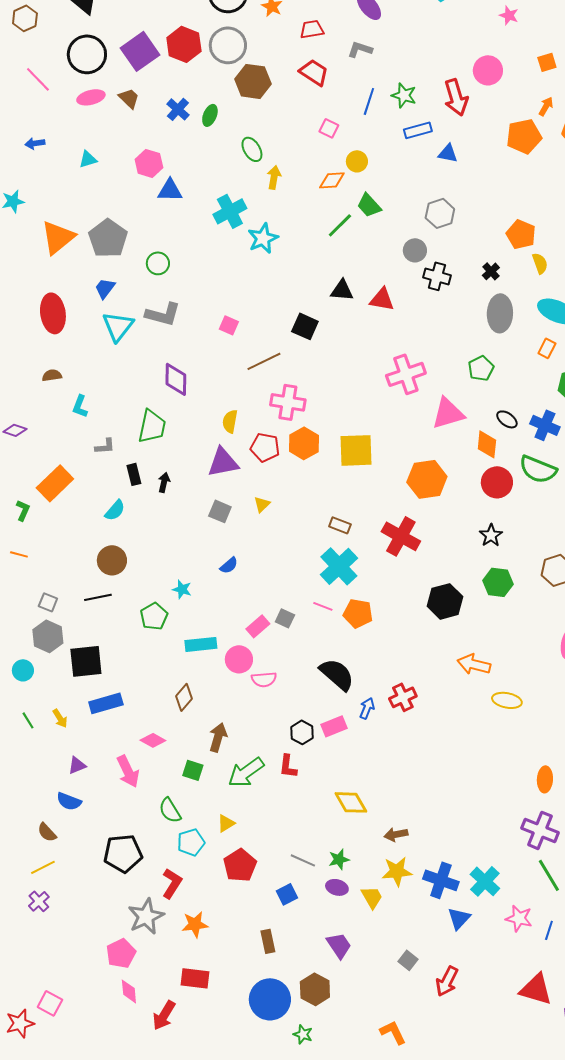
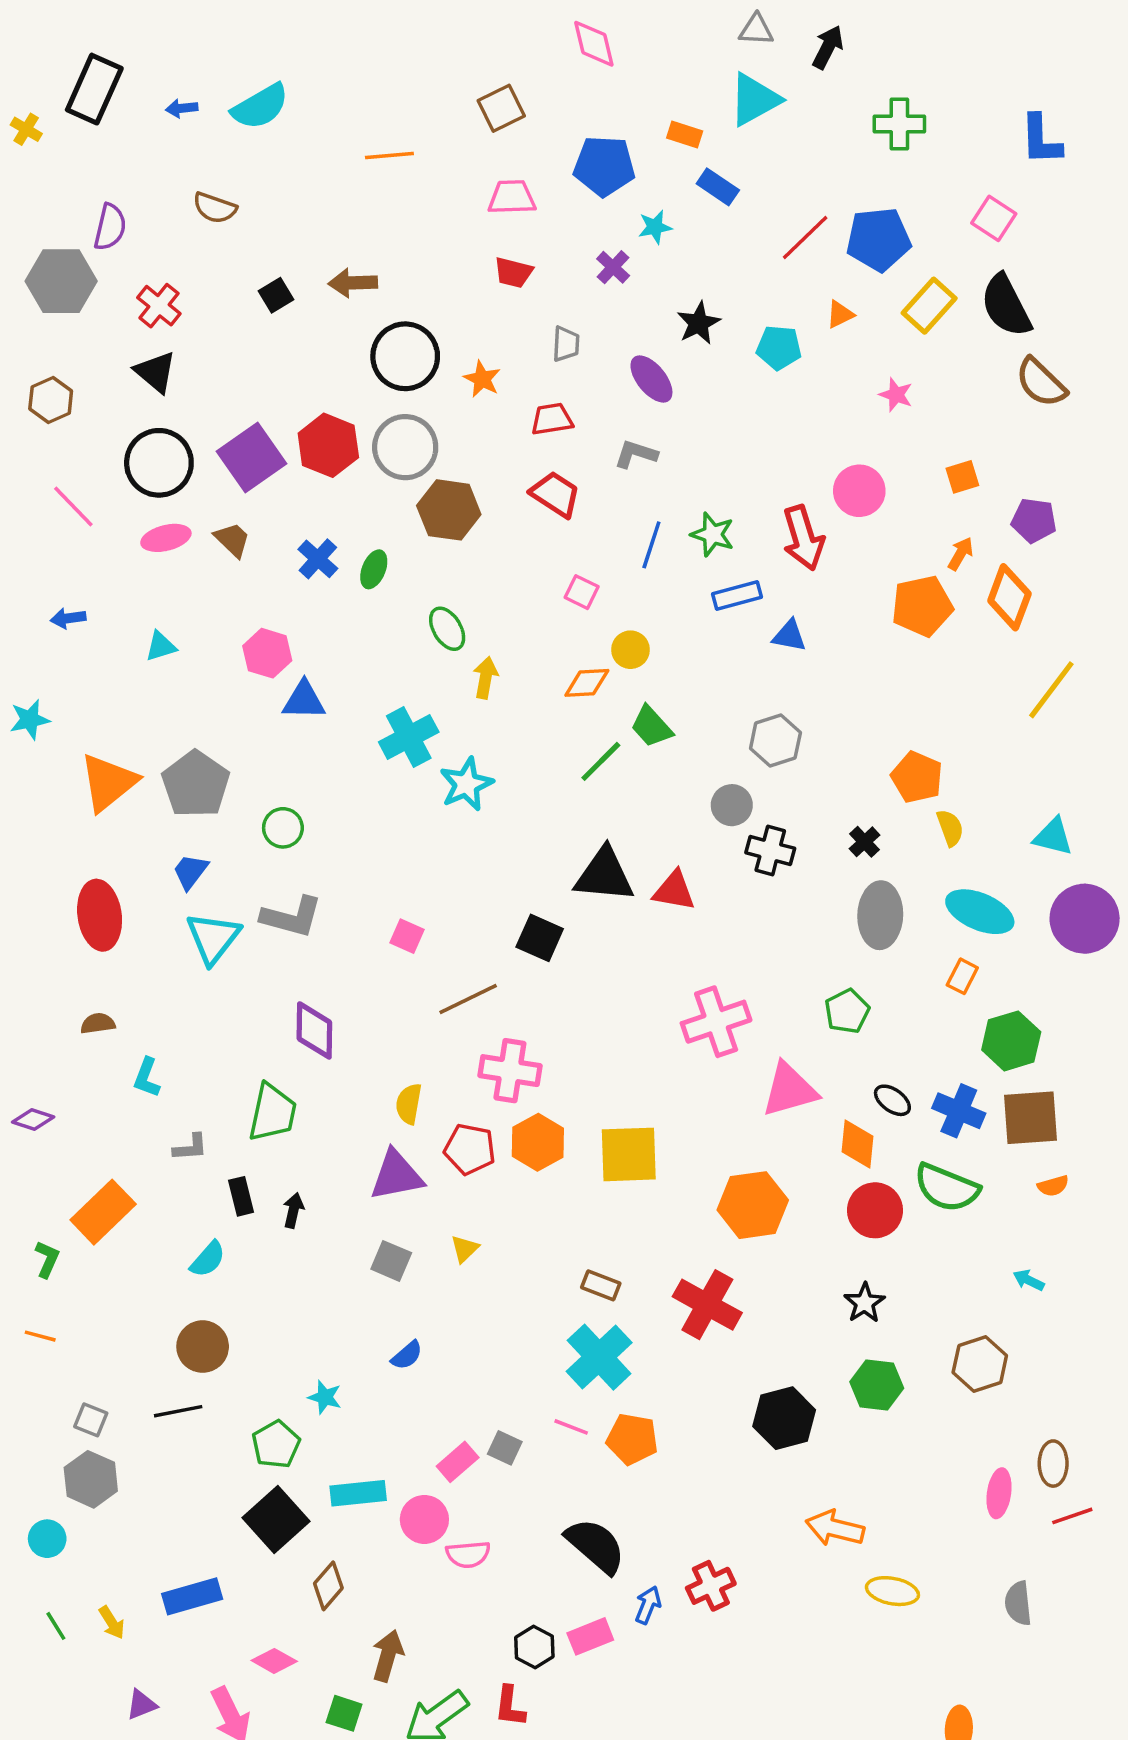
black triangle: (342, 290) -> (604, 875), size x1.5
black square: (86, 661) -> (276, 1519), moved, turned -36

